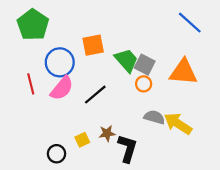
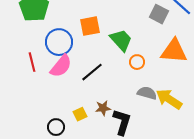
gray square: (145, 65) -> (159, 14), moved

